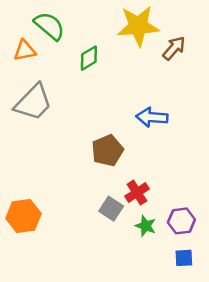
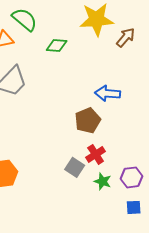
green diamond: (89, 58) -> (57, 45), turned 35
brown pentagon: (107, 151) -> (88, 120), moved

